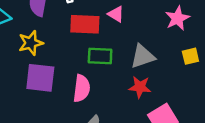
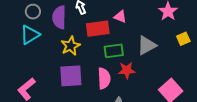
yellow star: (31, 43) -> (71, 46), moved
red star: (140, 87) -> (127, 70), moved

